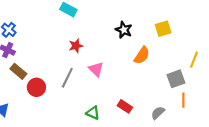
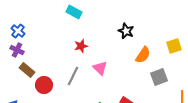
yellow square: (163, 29) -> (174, 46), moved
gray square: (176, 79) -> (159, 77), moved

